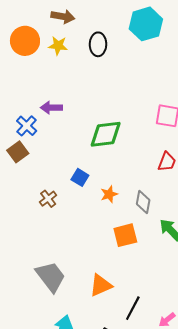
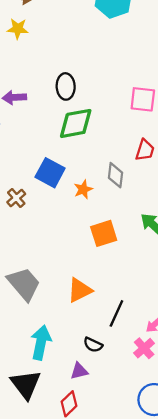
black ellipse: (98, 44) -> (66, 86), moved
blue square: (80, 177) -> (50, 173), size x1.5
gray diamond: (143, 202) -> (115, 175), moved

